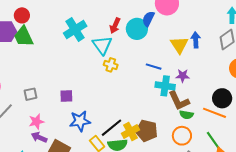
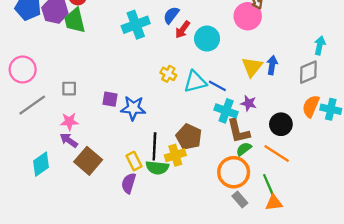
blue semicircle: (148, 19) -> (171, 15), moved
cyan triangle: (102, 45) -> (195, 82), moved, turned 40
black circle: (222, 98) -> (281, 124), moved
green semicircle: (186, 115) -> (244, 149), turned 120
blue star: (80, 121) -> (133, 108), moved
black line: (112, 128) -> (154, 146), turned -60
brown pentagon: (147, 131) -> (189, 137), moved
orange circle: (182, 136) -> (234, 172), size x1.4

